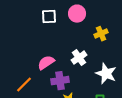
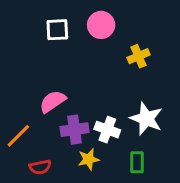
white cross: (79, 58) -> (107, 130), moved, turned -35

